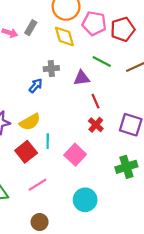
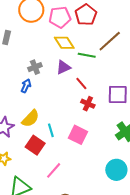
yellow diamond: (64, 36) -> (64, 43), moved
green line: (102, 61) -> (87, 55), moved
cyan circle: (85, 200) -> (116, 170), moved

